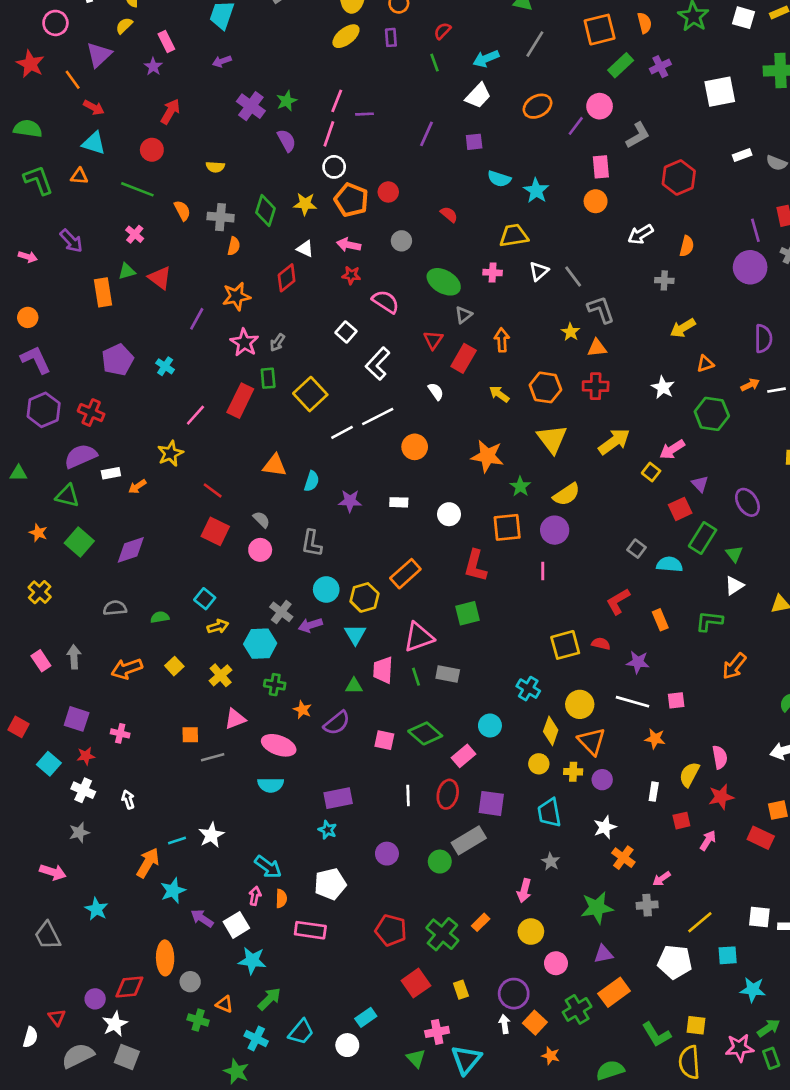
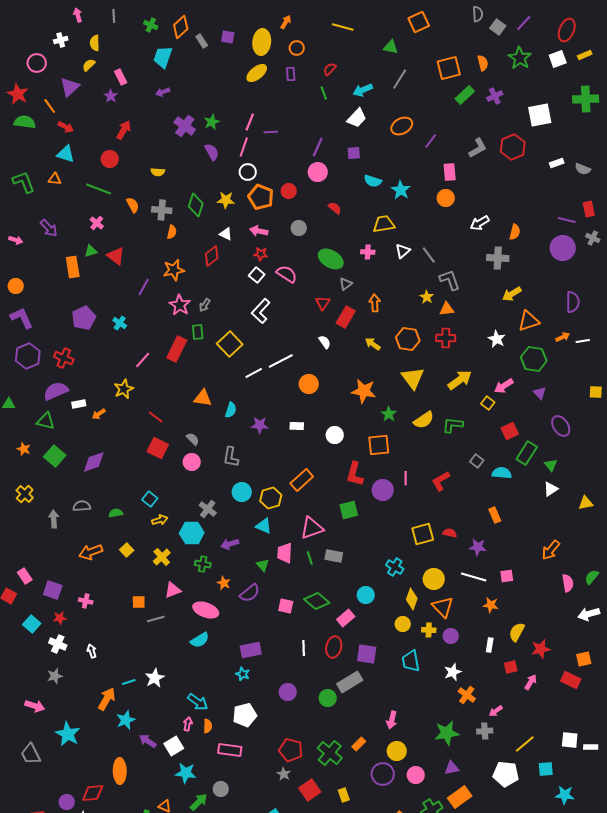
white square: (743, 18) -> (558, 59), turned -36
pink circle: (600, 106) -> (318, 172), moved
green semicircle: (28, 129) -> (25, 122), moved
red hexagon: (679, 177) -> (513, 147), moved
purple line: (755, 230) -> (567, 220), turned -60
gray cross: (664, 280) -> (498, 258), size x1.5
white square: (346, 332) -> (257, 275), moved
white L-shape: (378, 364) -> (261, 311), moved
orange triangle: (705, 364) -> (529, 321), size x1.6
purple triangle: (700, 484) -> (540, 393), moved
purple circle: (555, 530) -> (383, 490), moved
red L-shape: (618, 601) -> (441, 481), moved
green L-shape: (709, 621) -> (453, 425), moved
purple arrow: (310, 625) -> (230, 544), moved
cyan triangle: (355, 634) -> (264, 526), turned -36
gray arrow: (74, 657) -> (54, 519), moved
pink rectangle: (41, 661) -> (25, 576), moved
green triangle: (354, 686) -> (263, 565), turned 48
pink semicircle: (720, 757) -> (568, 583), moved
cyan semicircle: (271, 785) -> (200, 640), turned -30
gray star: (551, 862) -> (284, 774), moved
cyan star: (96, 909) -> (68, 734), size x1.4
gray circle: (190, 982) -> (221, 789), moved
purple circle: (514, 994) -> (383, 774), moved

